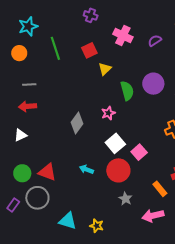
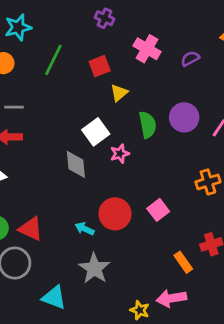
green line: (55, 48) -> (53, 60), turned 40
gray diamond: (77, 123) -> (76, 164), turned -45
white square: (115, 143) -> (96, 132), moved
red circle: (118, 170) -> (115, 214), moved
gray star: (125, 199) -> (94, 268), moved, size x1.6
yellow star: (97, 226) -> (140, 310), moved

